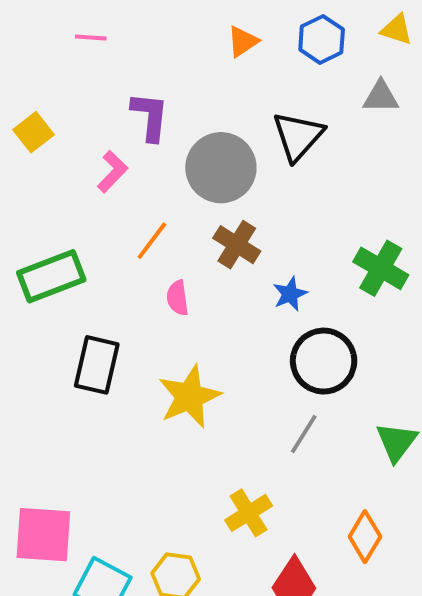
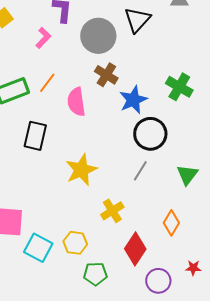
orange line: (152, 241) -> (47, 83), moved
blue star: (290, 294) -> (133, 100), size x1.6
pink semicircle: (178, 298) -> (76, 102), size x1.6
yellow star: (189, 397) -> (81, 170), moved

